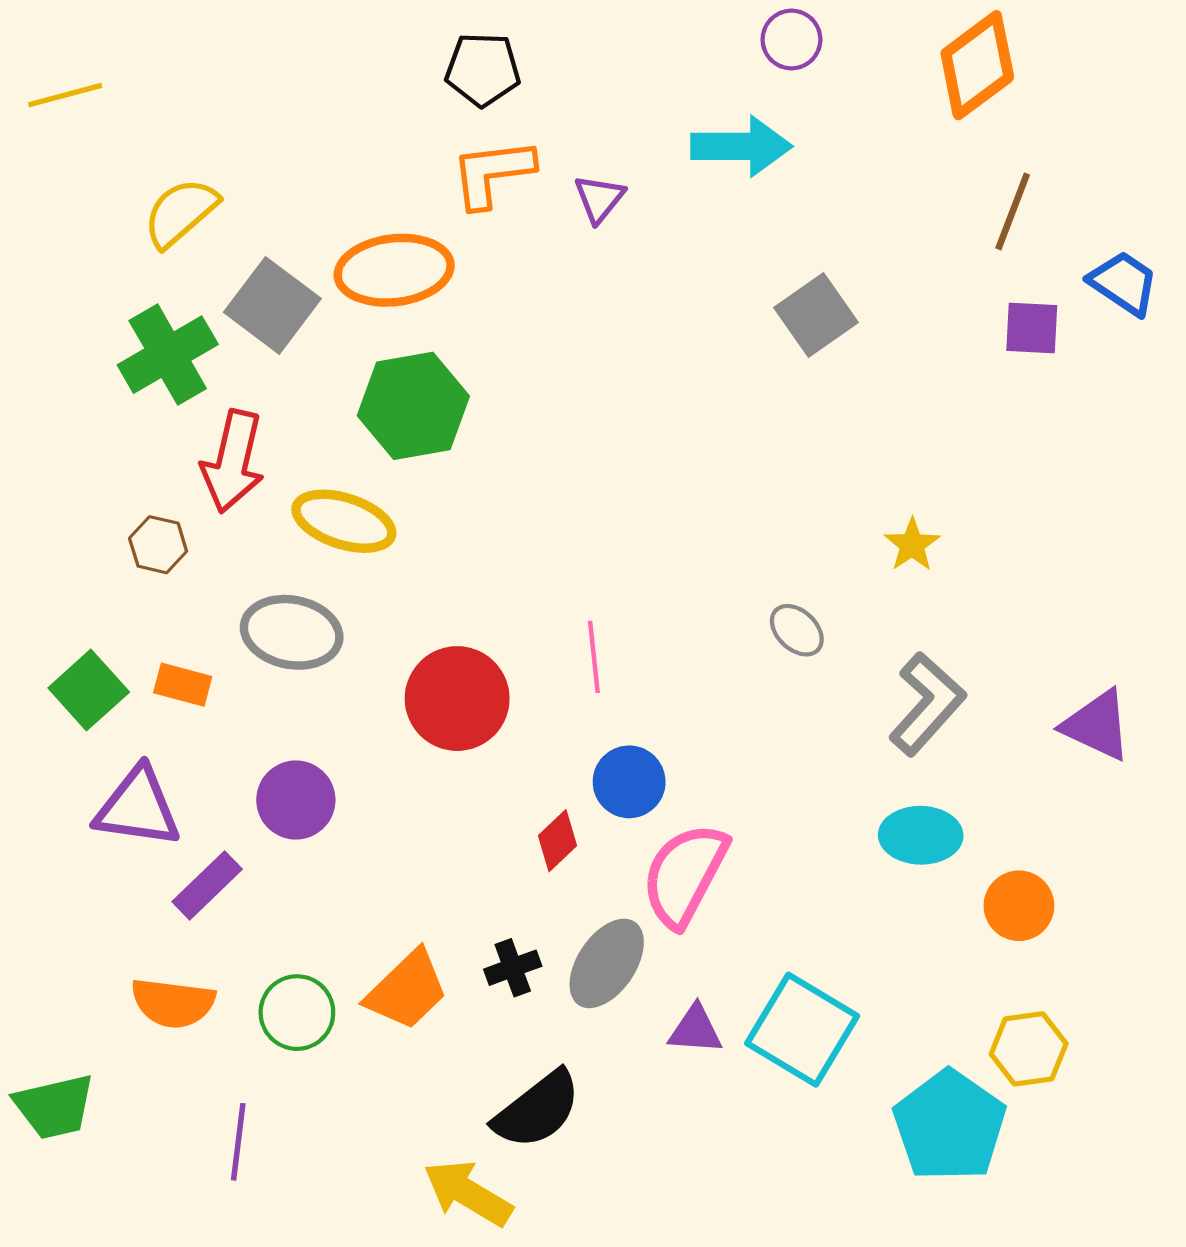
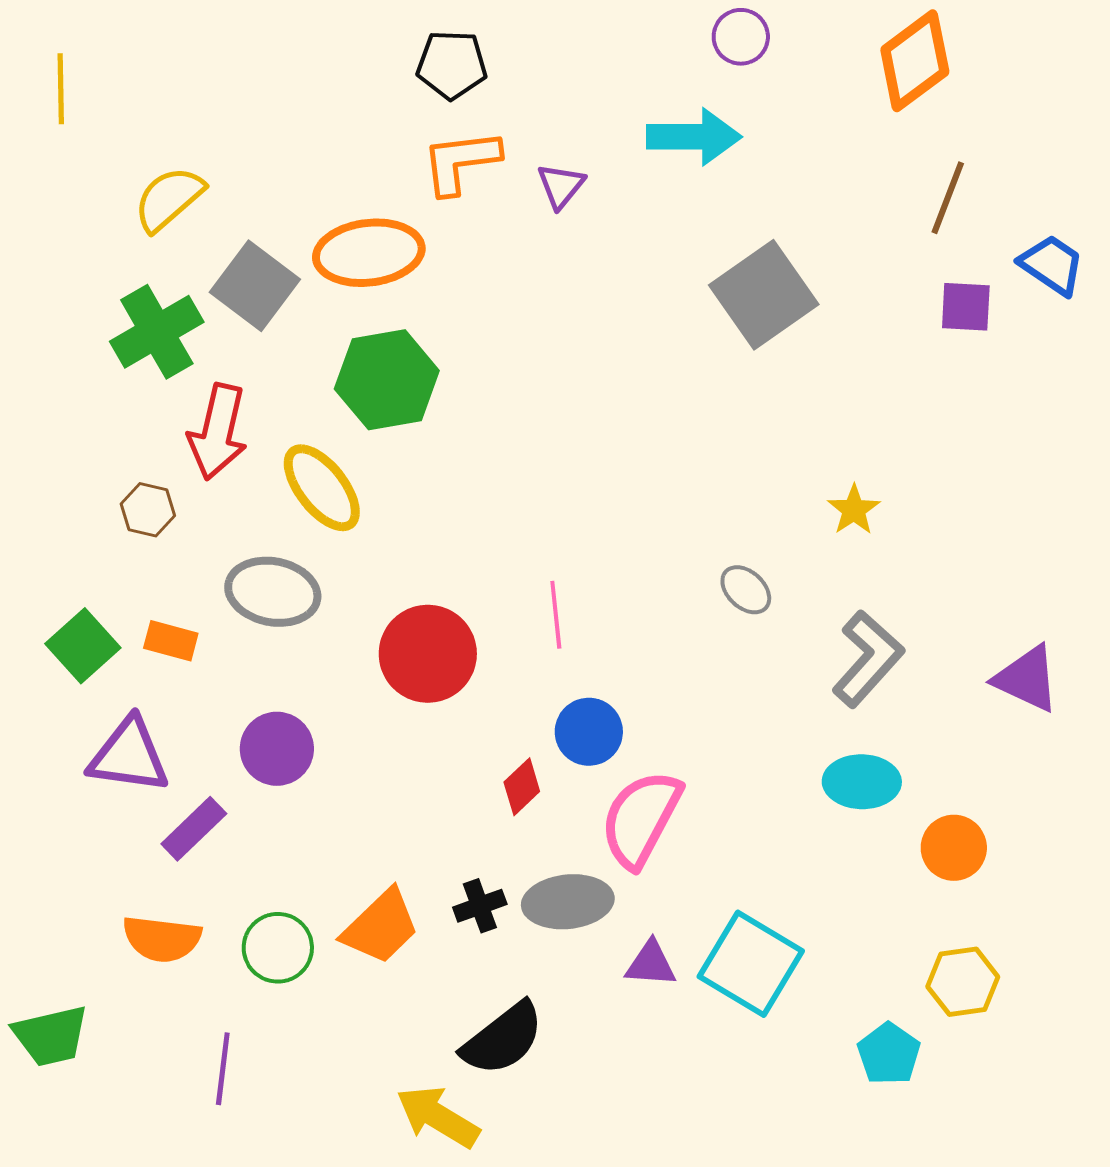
yellow line: (65, 95) -> (61, 89), turned -76
gray square: (816, 315) -> (764, 295), size x1.4
yellow ellipse: (344, 521) -> (322, 488), turned 34
gray ellipse: (607, 963) -> (568, 902), turned 50
cyan pentagon: (950, 1126) -> (889, 1054), size x0.6

